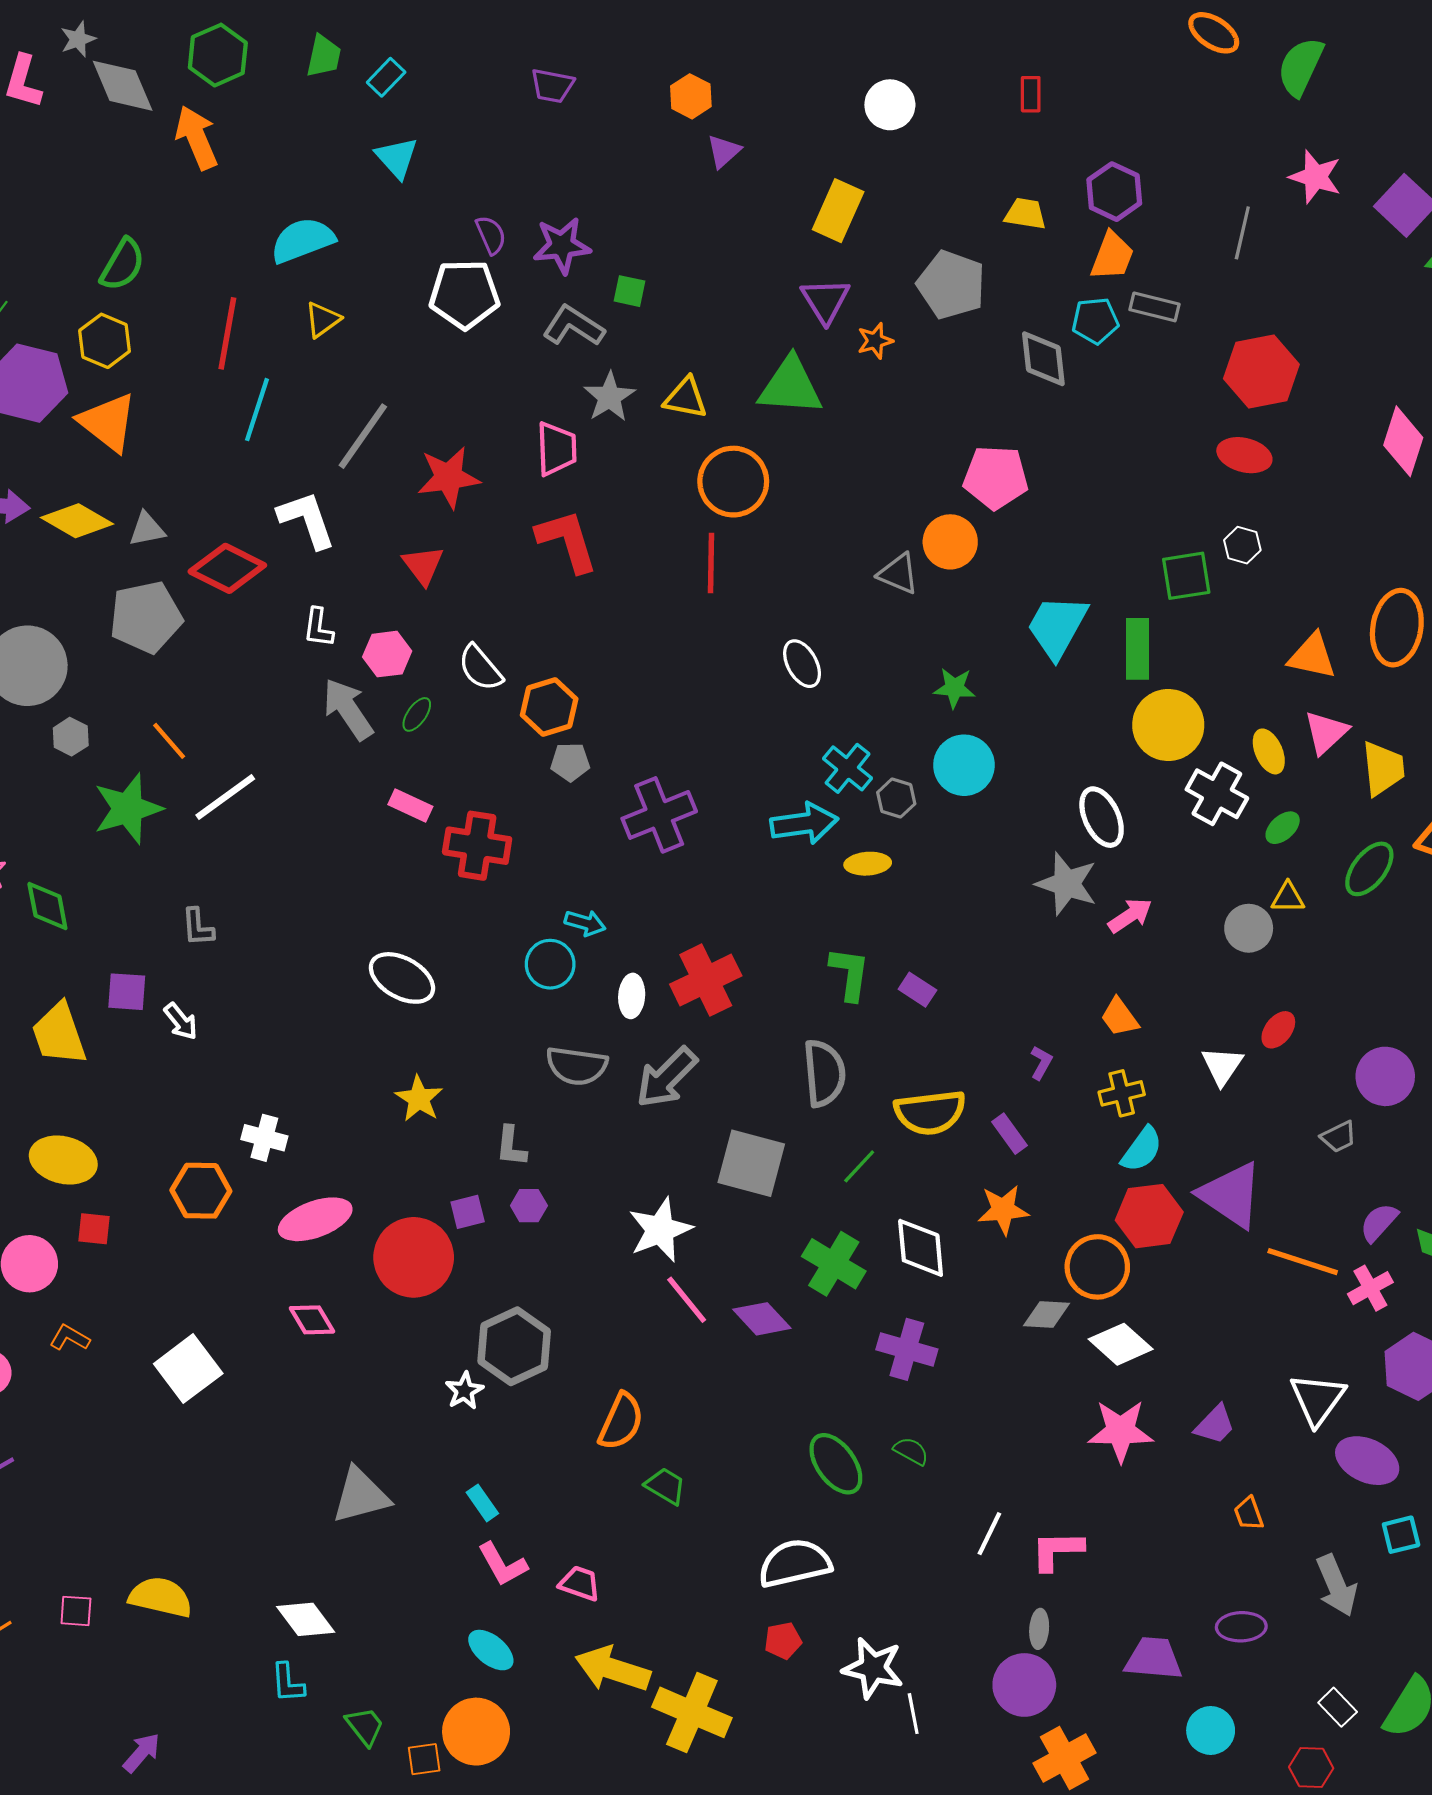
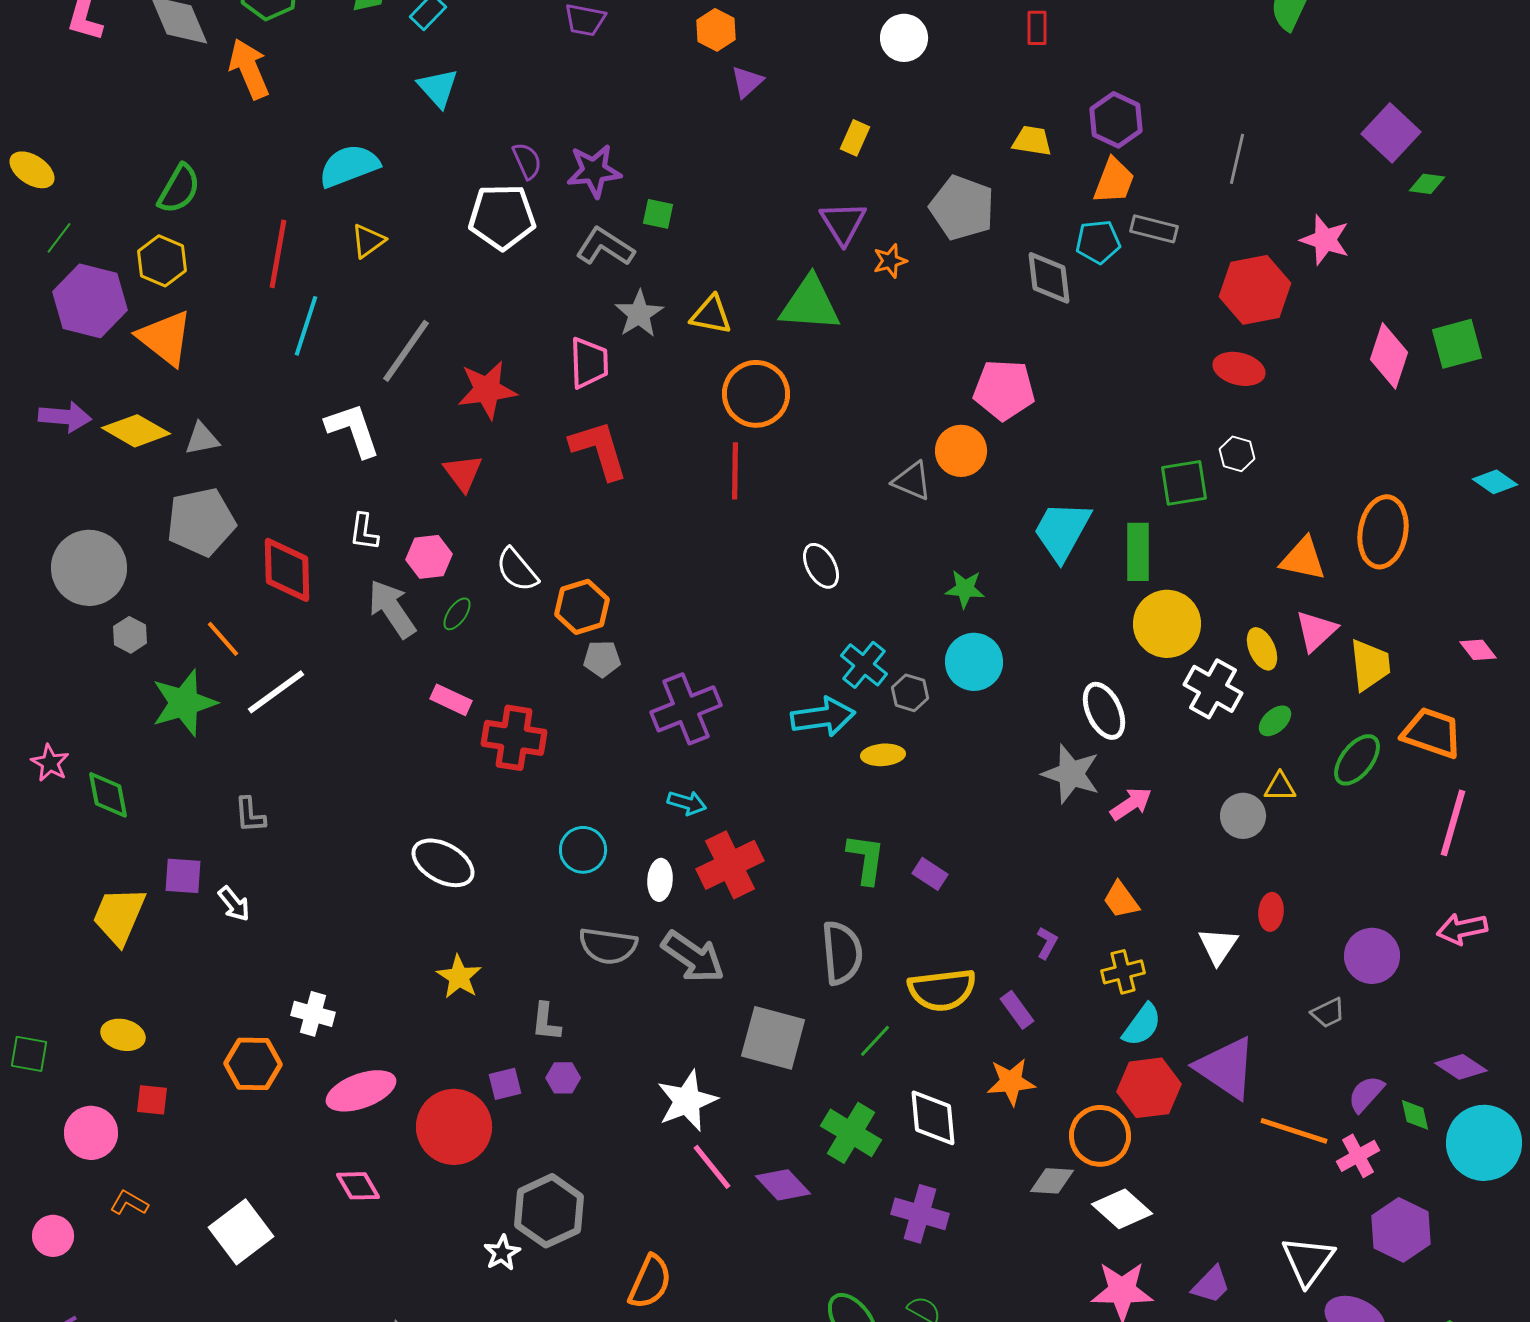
pink star: (1315, 177) -> (1325, 240), moved
yellow rectangle: (838, 211) -> (855, 138), size x0.6
red diamond: (227, 568) -> (287, 570), moved, turned 62
cyan arrow: (585, 923) -> (687, 803), moved
red ellipse: (1278, 1030) -> (1271, 912), turned -33
yellow trapezoid: (59, 1034) -> (119, 916), turned 42
gray arrow: (667, 1077) -> (693, 957), turned -100
yellow ellipse: (63, 1160) -> (123, 1035), size x0.7

